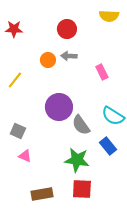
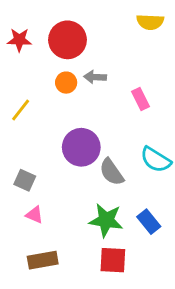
red circle: (67, 29) -> (67, 40), moved, size x1.4
blue rectangle: (108, 146) -> (149, 222), moved
brown rectangle: (42, 194) -> (43, 260), moved

